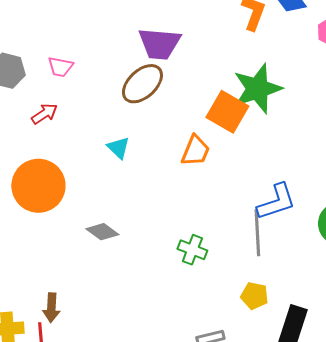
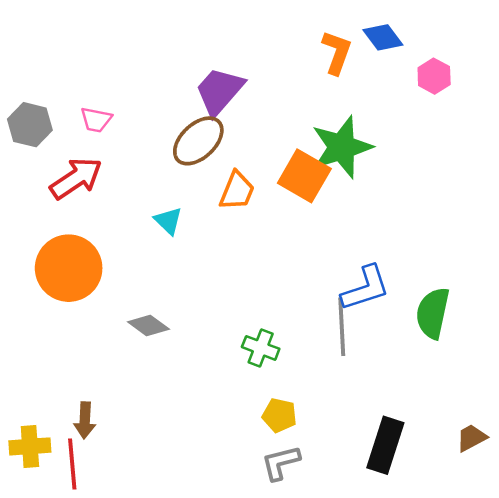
purple trapezoid: (159, 44) -> (220, 91), turned 126
red arrow: (44, 114) -> (76, 178), size x1.6
orange trapezoid: (195, 151) -> (237, 191), moved
yellow pentagon: (254, 296) -> (279, 415), moved

